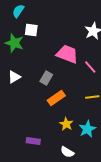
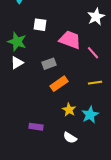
white square: (31, 30) -> (40, 25), moved
green star: (14, 43) -> (17, 42), moved
gray rectangle: (46, 78) -> (49, 64), turned 40

